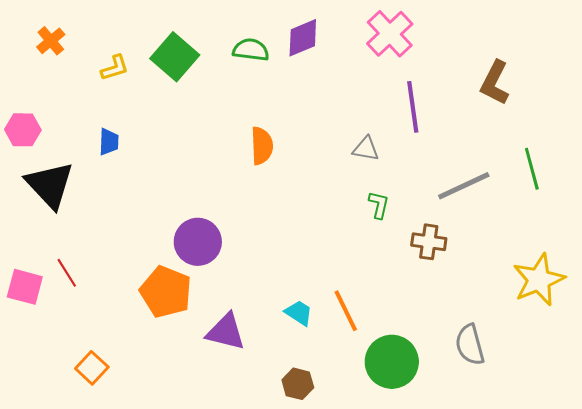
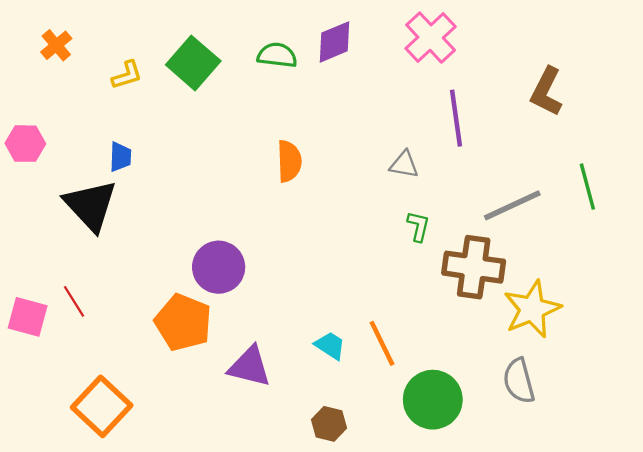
black triangle: (50, 185) -> (91, 205), moved
brown cross: (429, 242) -> (474, 267), size x1.6
yellow star: (539, 280) -> (532, 309), moved
orange square: (92, 368) -> (102, 406), size x1.6

